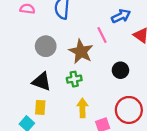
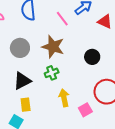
pink line: (102, 35) -> (62, 19), moved
black triangle: (41, 82) -> (22, 81), turned -36

